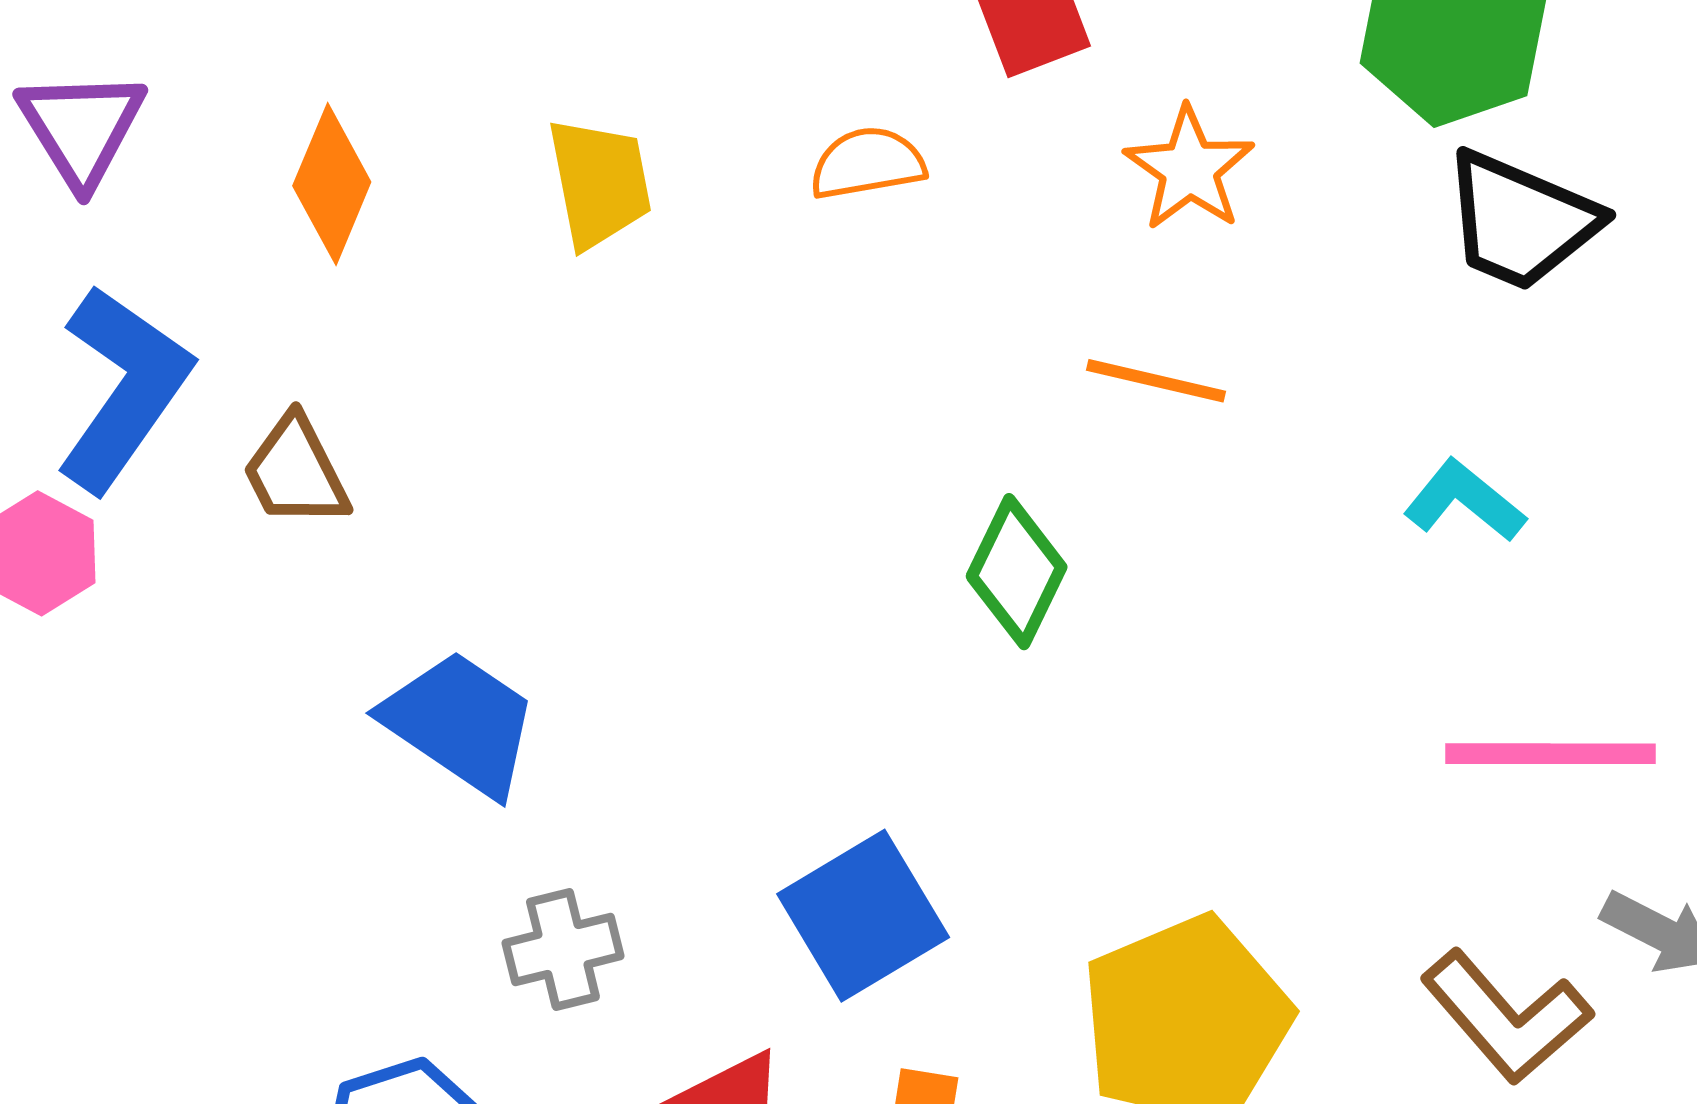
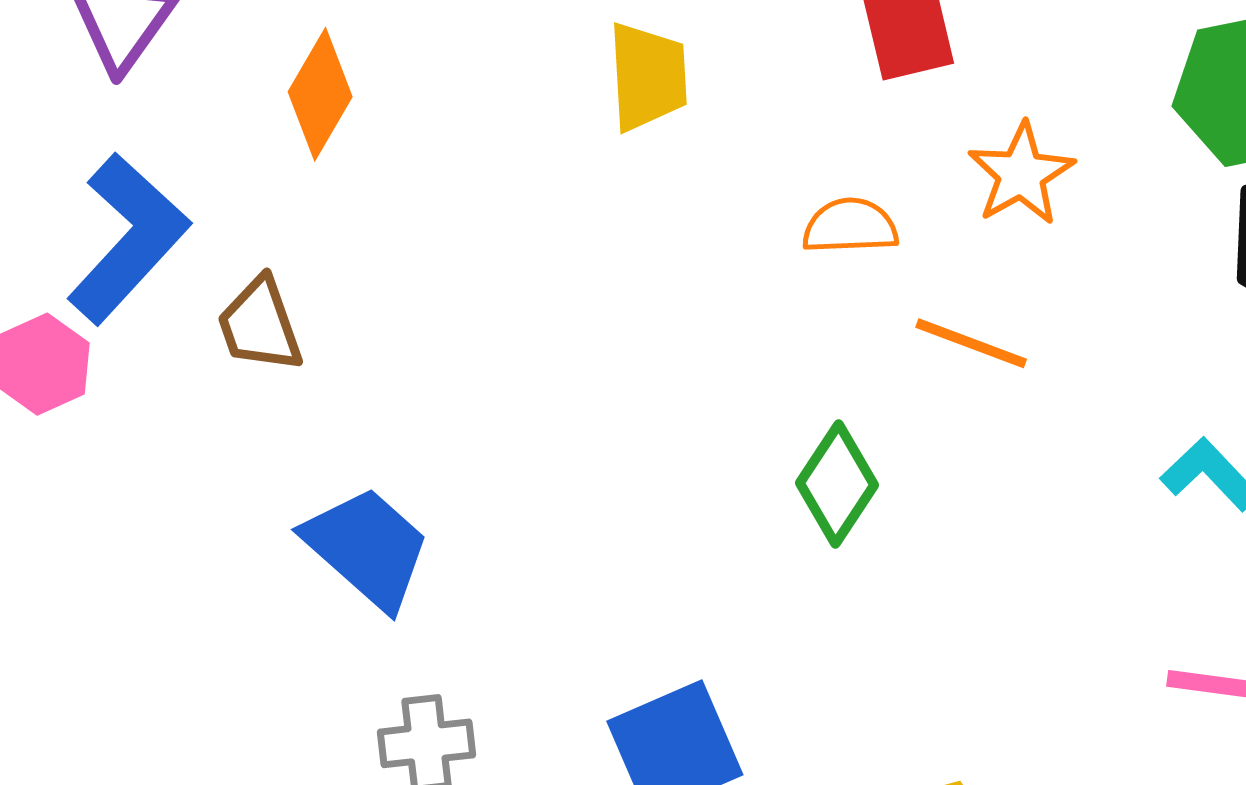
orange semicircle: (868, 163) -> (850, 226), moved
yellow trapezoid: (599, 183) -> (648, 77), moved

